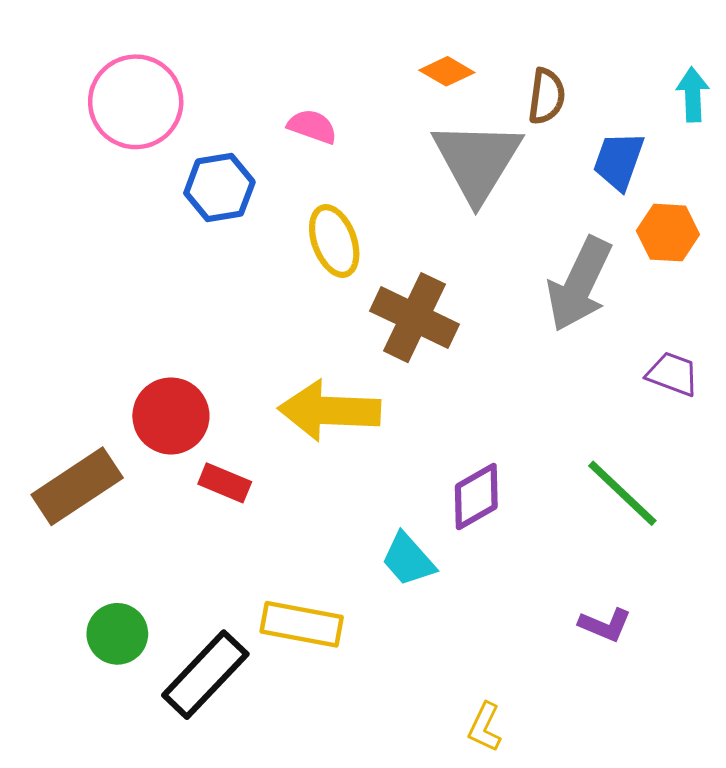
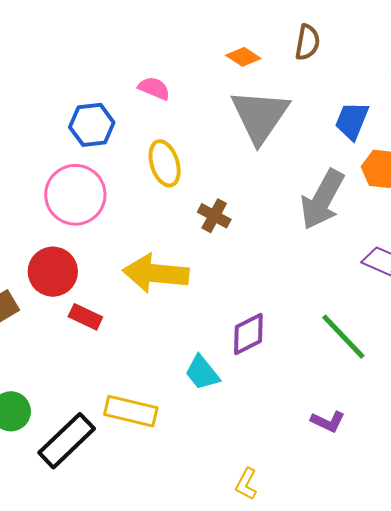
brown semicircle: (547, 96) -> (307, 42), moved
pink circle: (136, 102) -> (75, 195), moved
brown cross: (415, 318) -> (214, 216), size x0.6

